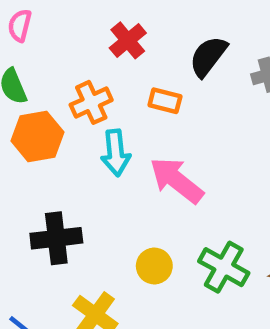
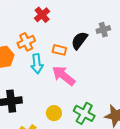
black semicircle: (208, 56) -> (79, 40), moved
orange rectangle: (165, 101) -> (59, 50), moved

